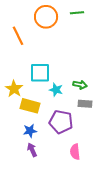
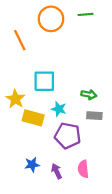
cyan star: (56, 90) -> (59, 109), moved
blue star: (30, 131) -> (32, 165), moved
purple arrow: (32, 150) -> (57, 171), moved

